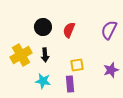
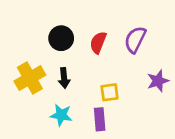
purple semicircle: (109, 30) -> (135, 40), moved
purple star: (111, 70) -> (158, 81), moved

